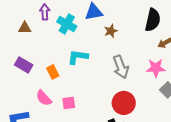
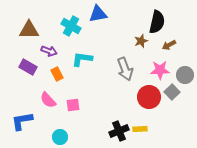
purple arrow: (45, 12) -> (49, 51), moved, turned 112
brown triangle: (25, 28) -> (29, 30), size x1.5
brown star: (111, 31) -> (141, 41), moved
red circle: (124, 103) -> (149, 97), moved

